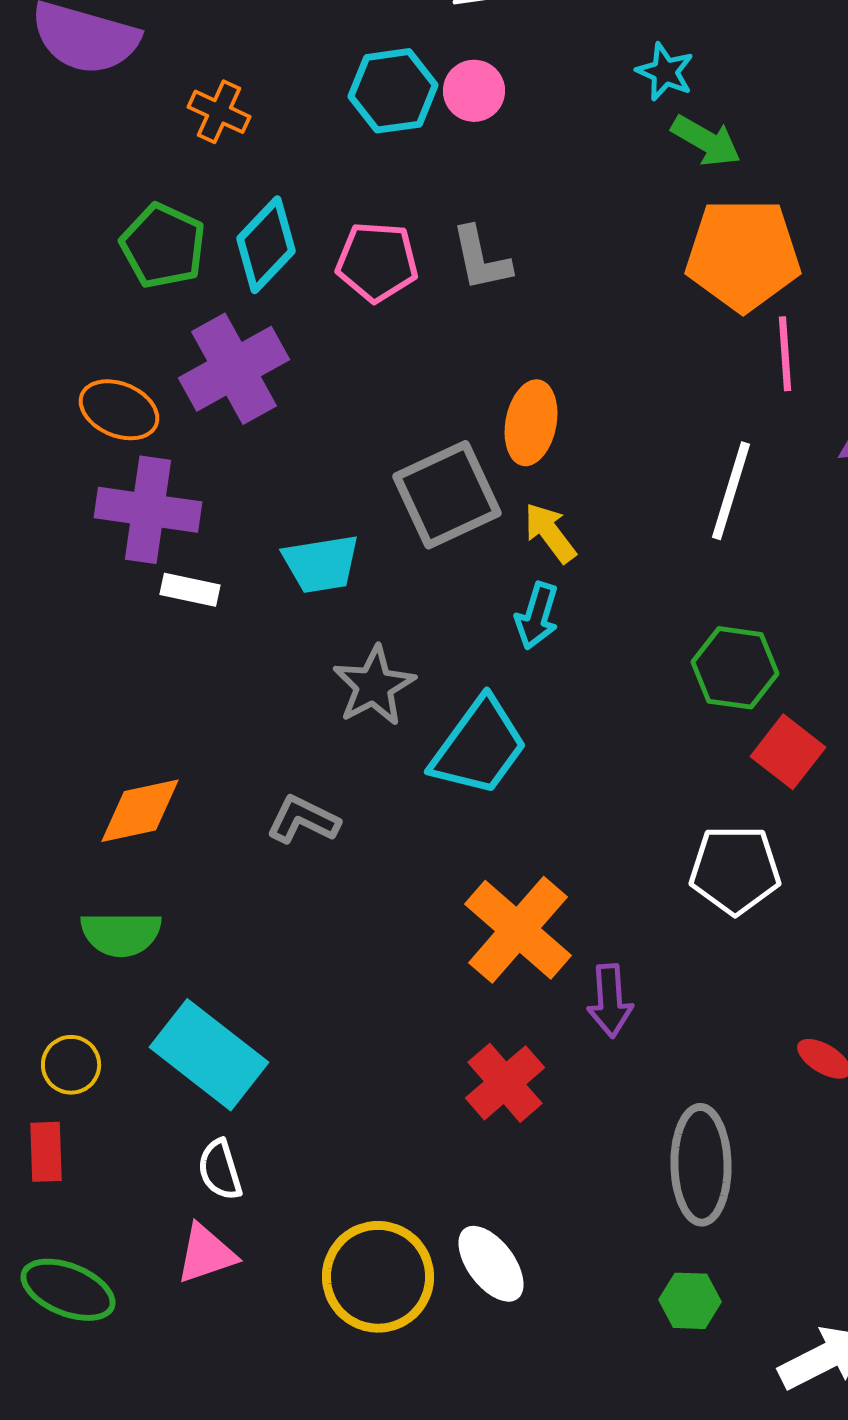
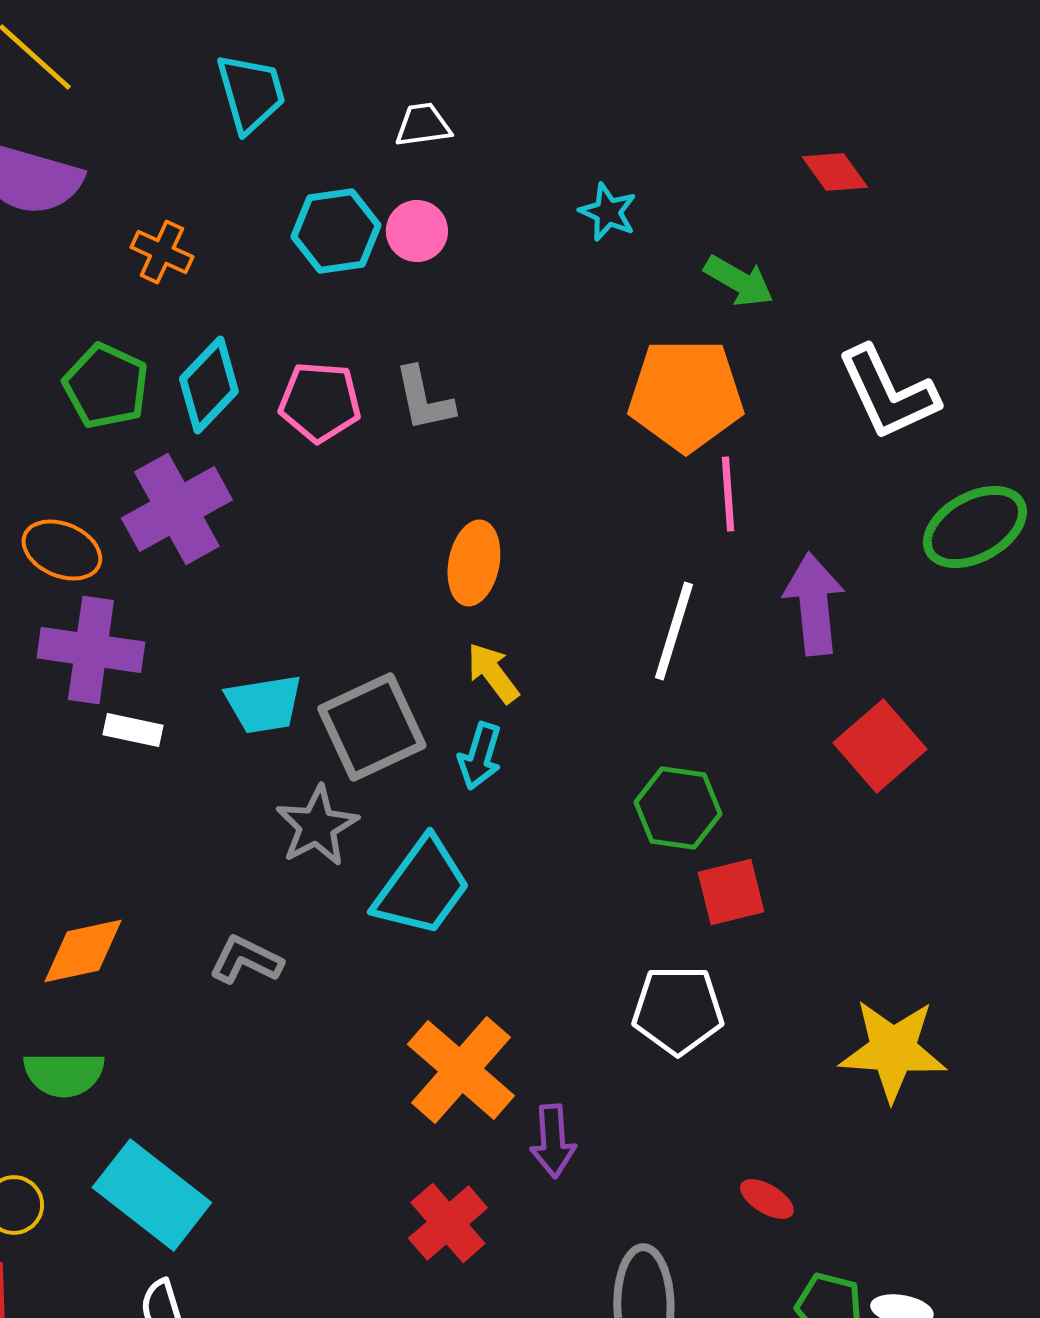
green arrow: (706, 141) -> (739, 281), moved
gray square: (447, 495) -> (372, 727), moved
red square: (788, 752) -> (731, 892), turned 38

